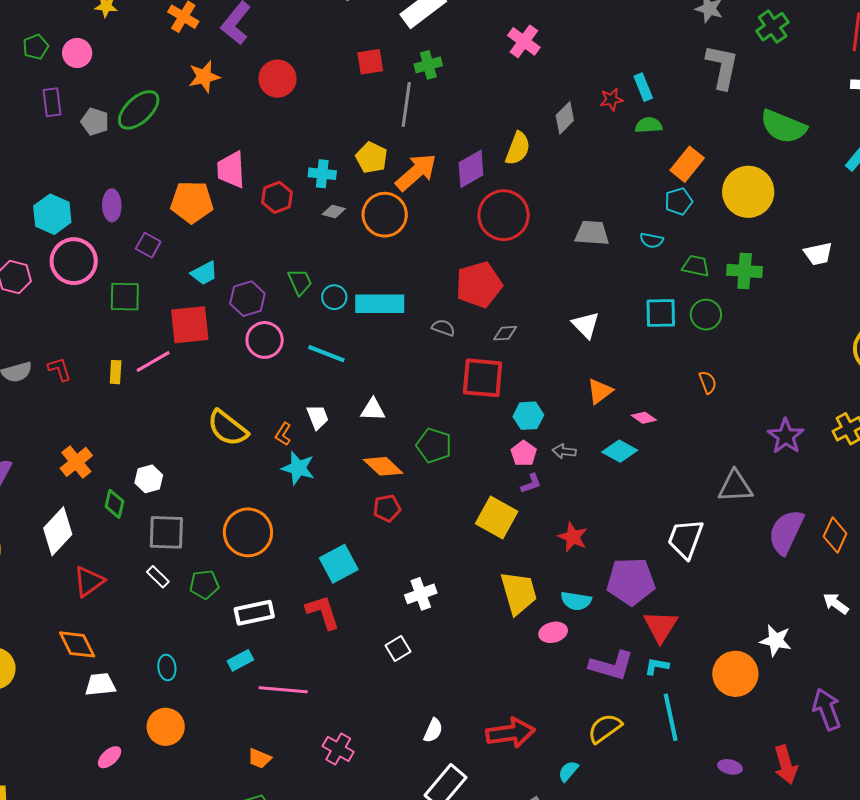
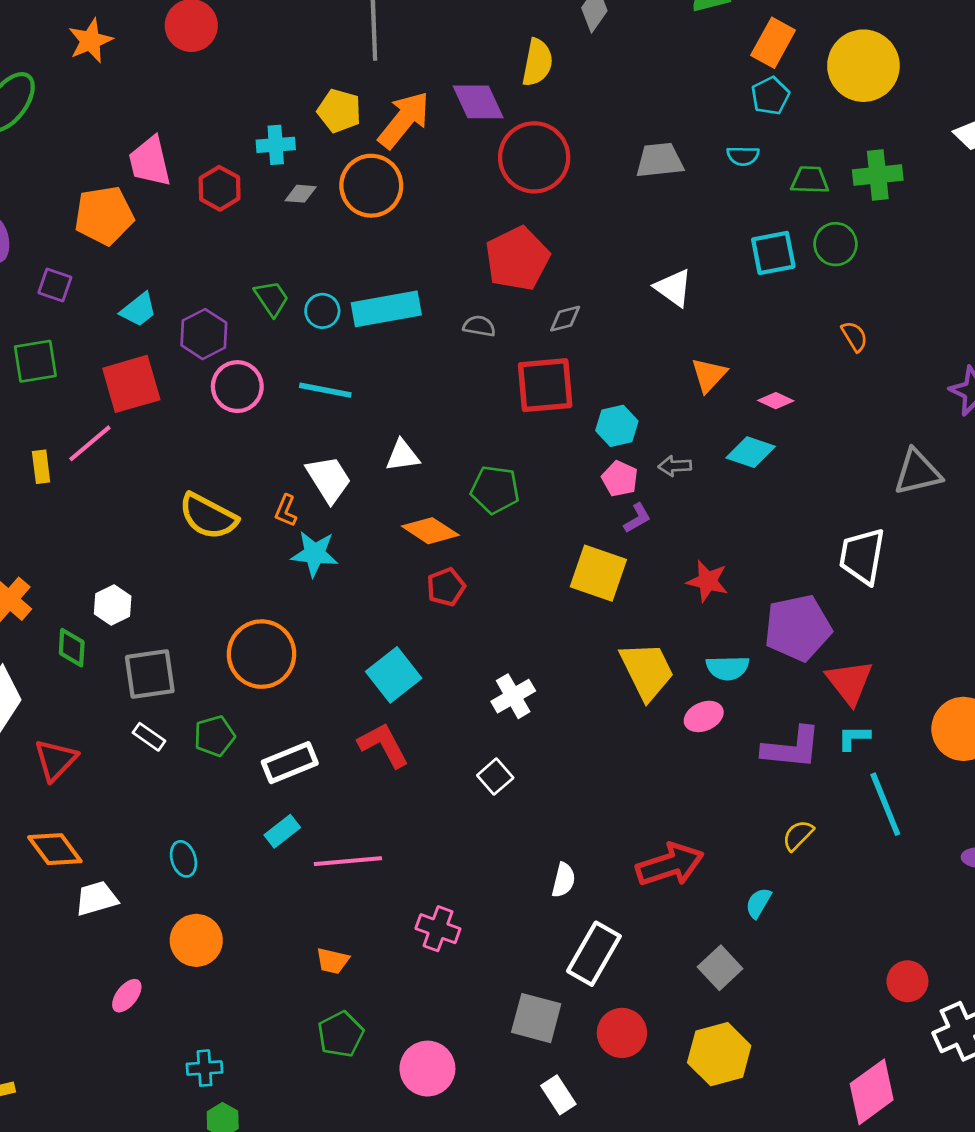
purple diamond: (471, 169) -> (478, 102), turned -75
white trapezoid: (318, 417) -> (329, 479), size x1.4
yellow semicircle: (605, 728) -> (798, 835), size x0.7

